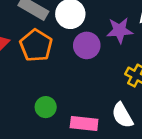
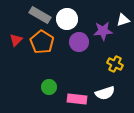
white semicircle: (122, 115) -> (105, 93), turned -78

